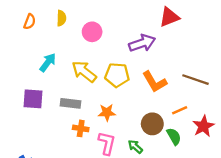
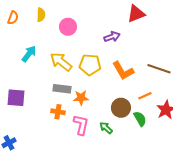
purple arrow: (142, 43) -> (112, 37), size x0.7
purple square: (33, 99) -> (16, 98), moved
gray rectangle: (70, 103) -> (62, 89), moved

